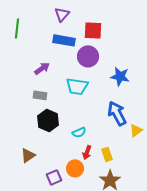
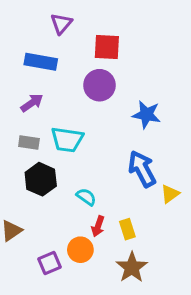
blue rectangle: (64, 40) -> (41, 62), moved
cyan trapezoid: (77, 86) -> (67, 140), moved
cyan semicircle: (79, 132) -> (86, 197), turned -120

